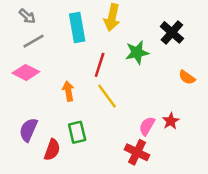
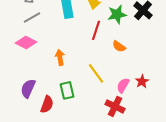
green star: (137, 52) -> (117, 14), moved
red line: (100, 65) -> (96, 30), moved
orange semicircle: (187, 77) -> (119, 46), moved
yellow line: (107, 96) -> (96, 73), moved

